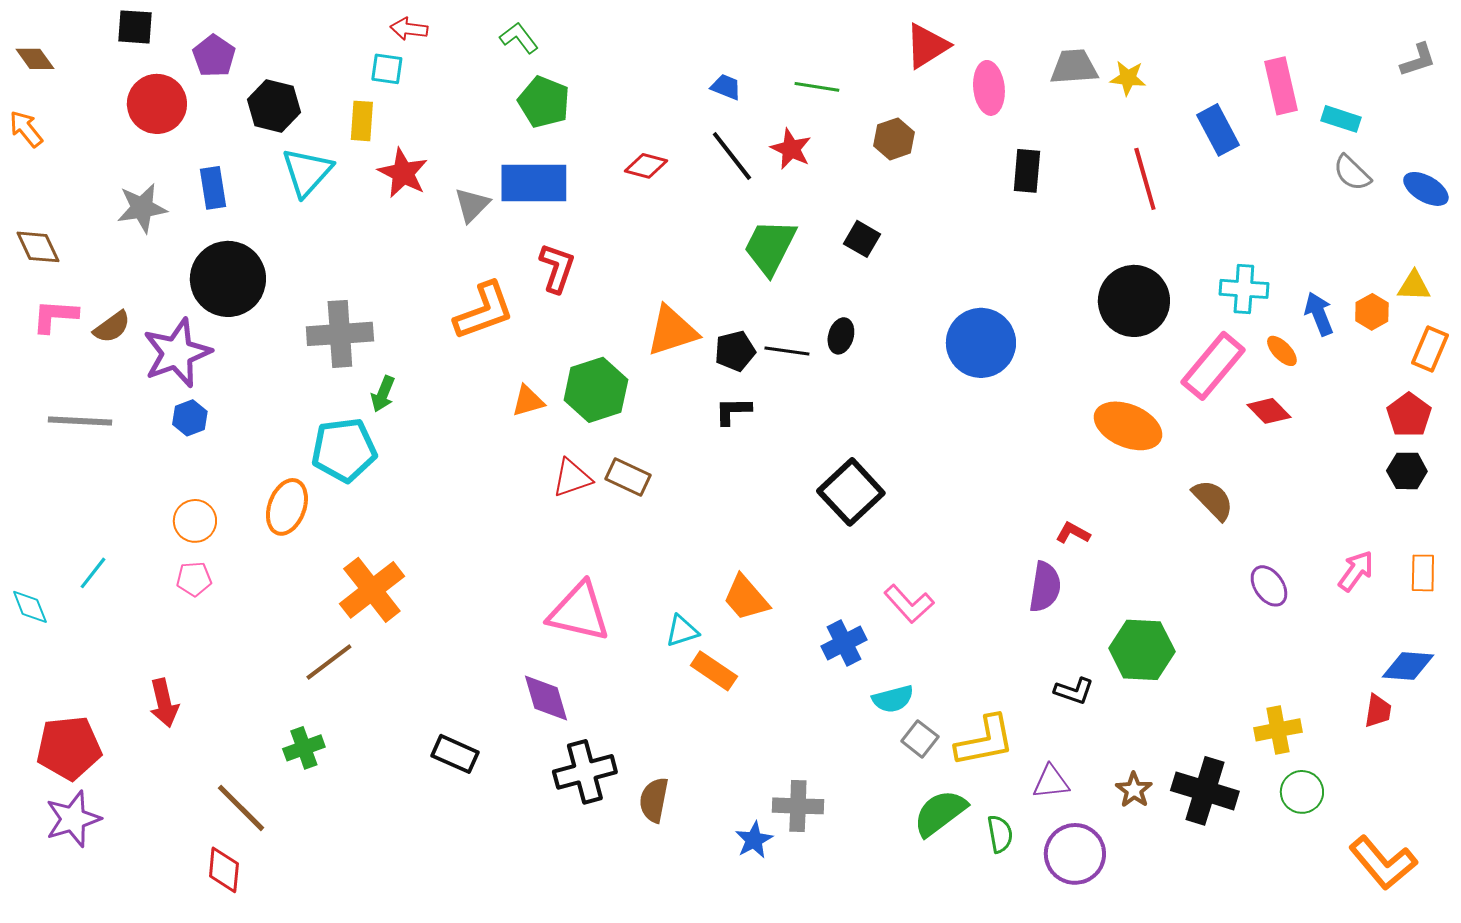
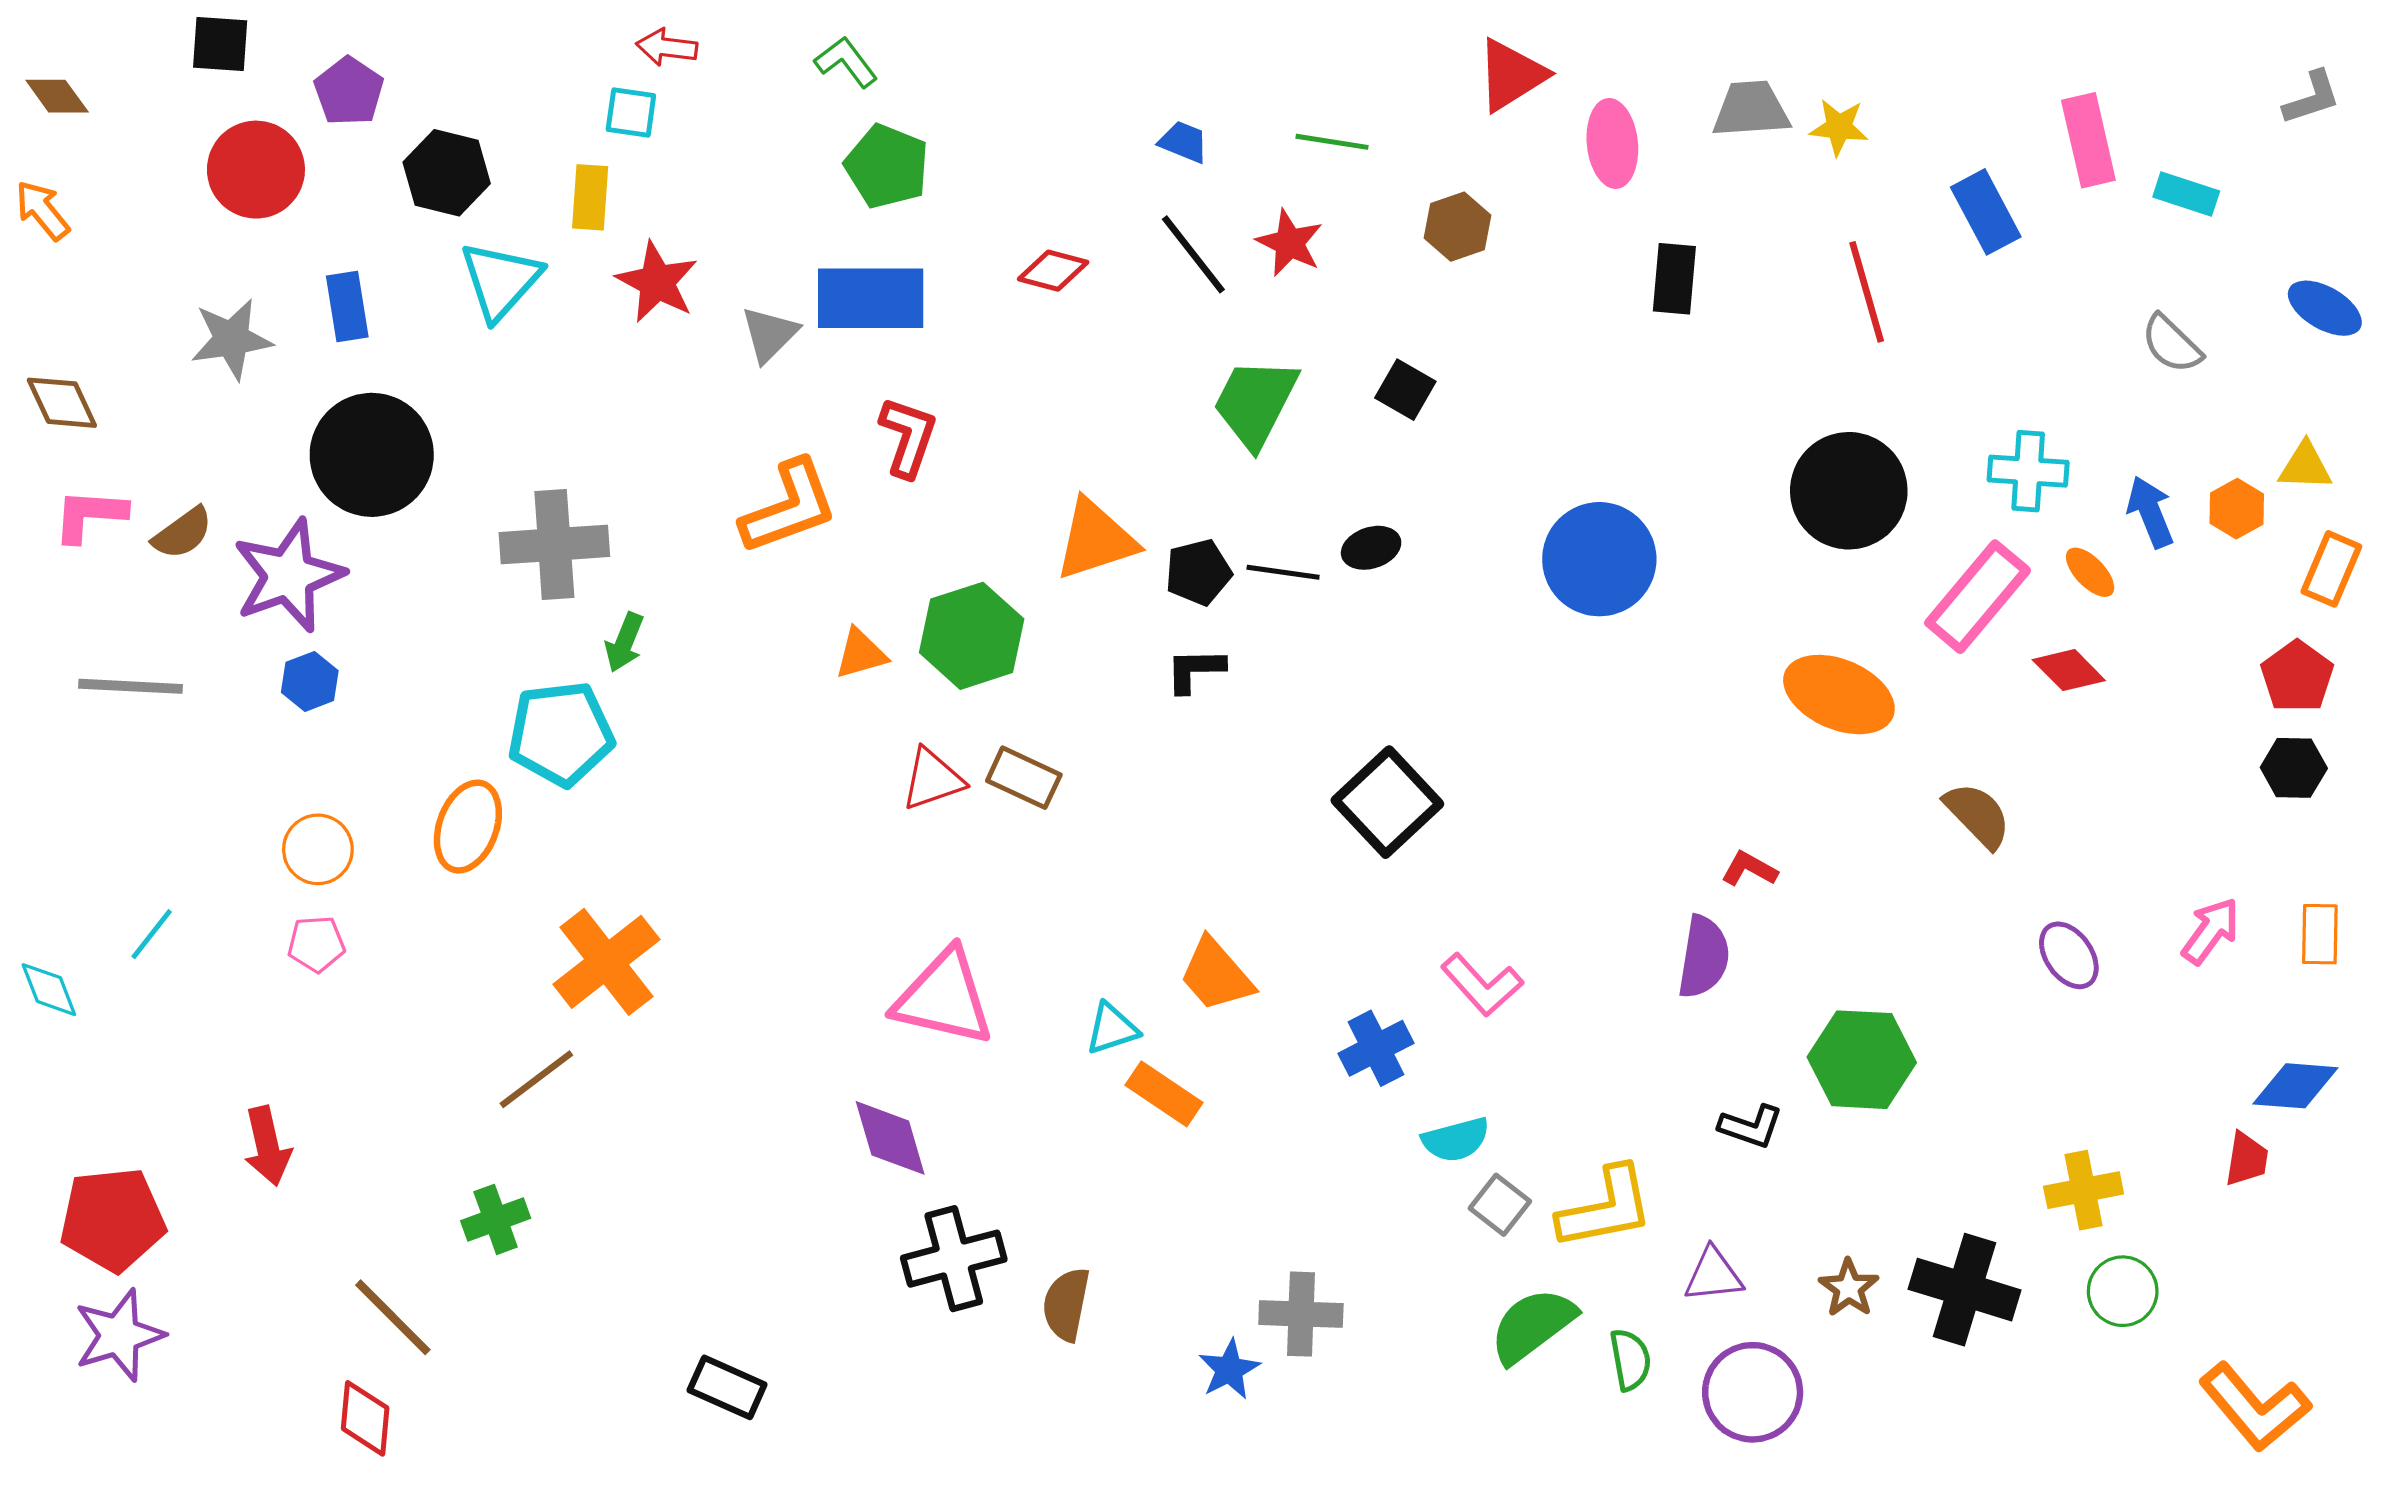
gray semicircle: (1352, 173) -> (2172, 344), moved
black ellipse: (841, 336) -> (1371, 548), turned 56
black rectangle: (455, 754) -> (727, 1387), moved

